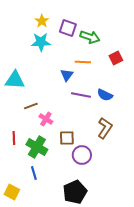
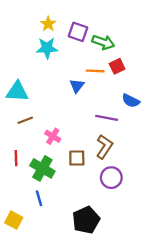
red square: (116, 58) -> (117, 66), moved
purple line: (81, 95) -> (107, 118), moved
blue semicircle: (105, 95) -> (131, 101), moved
brown line: (31, 106) -> (25, 120), moved
brown L-shape: (105, 128) -> (104, 147), moved
purple circle: (82, 155) -> (111, 178), moved

